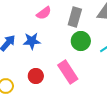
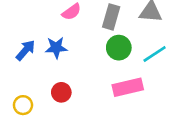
pink rectangle: (68, 72) -> (128, 87), moved, turned -70

